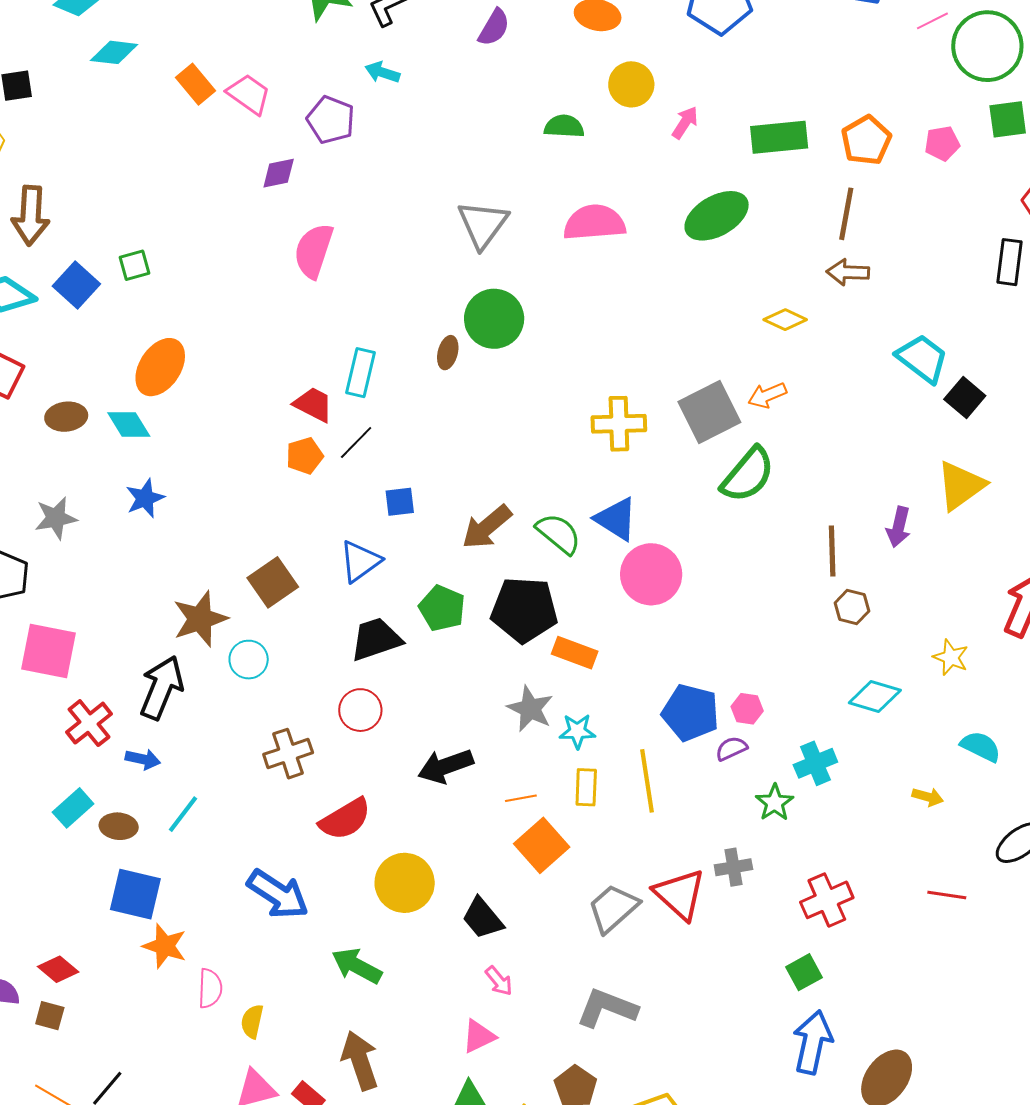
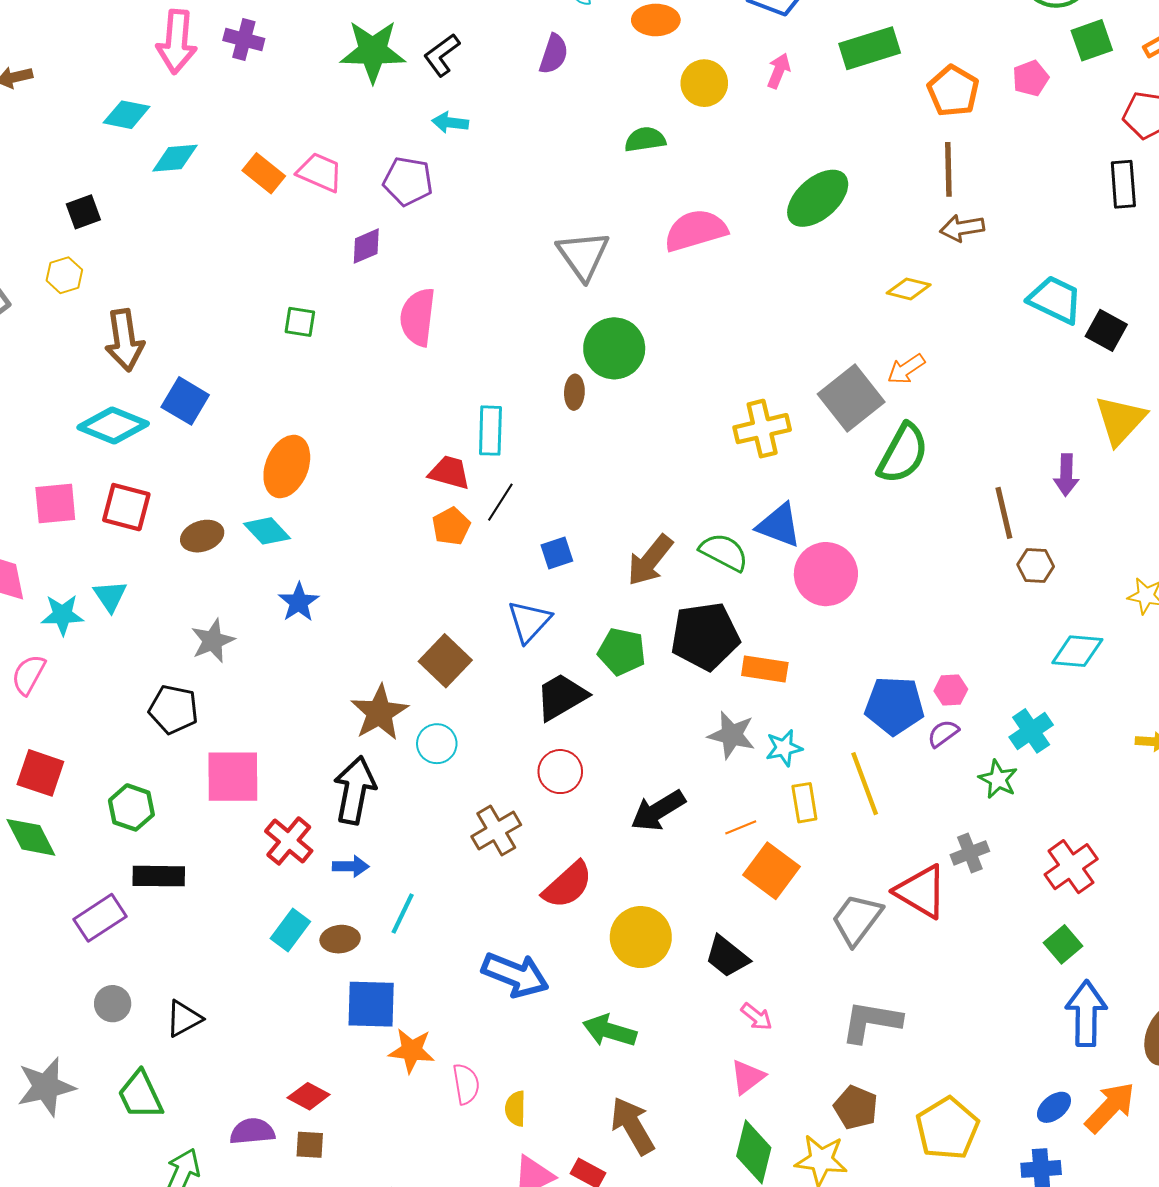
pink arrow: (685, 123) -> (779, 71), moved
green rectangle: (779, 137) -> (870, 48), moved
green square: (134, 265) -> (300, 322), moved, turned 36

